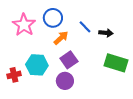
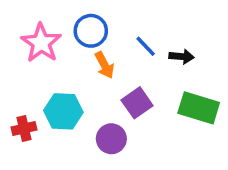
orange arrow: (61, 38) -> (104, 65), turned 105
purple square: (69, 60) -> (137, 103), moved

